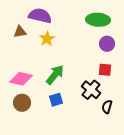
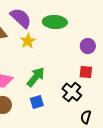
purple semicircle: (40, 16) -> (21, 18), turned 30
green ellipse: (98, 20) -> (55, 22), moved
black semicircle: (107, 107) -> (86, 117), moved

